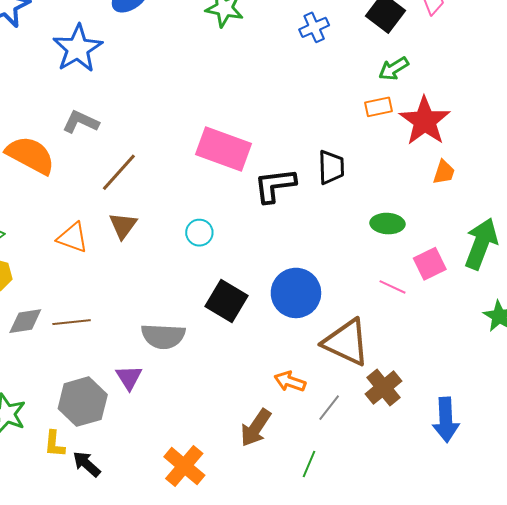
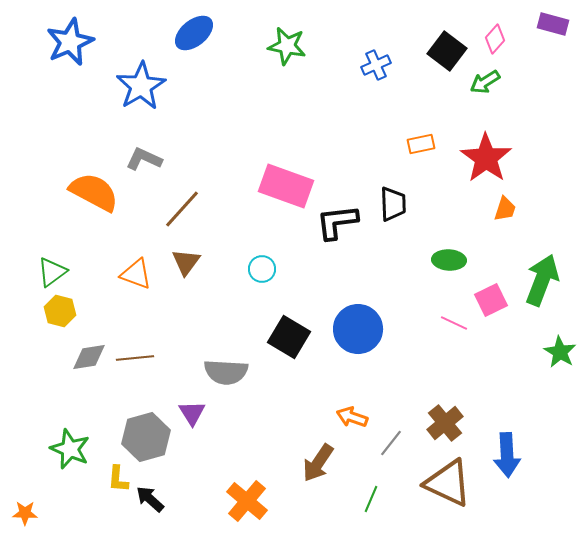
green arrow: (394, 69) -> (485, 82), moved
orange rectangle: (378, 107) -> (421, 144), moved
brown triangle: (346, 342) -> (448, 483), moved

